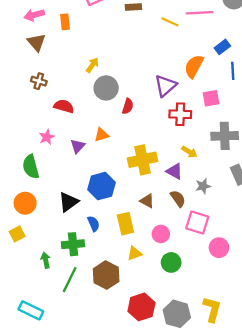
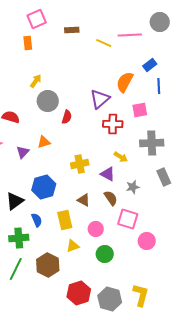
orange rectangle: (65, 22) -> (28, 43), moved
yellow cross: (143, 160) -> (80, 164), size x0.7

